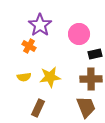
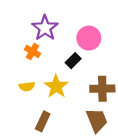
black rectangle: (95, 54) -> (73, 61), moved, turned -32
yellow star: (50, 77) -> (56, 86), turned -30

